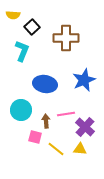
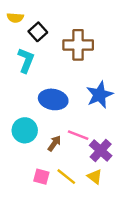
pink line: (66, 114) -> (78, 135), turned 30
brown arrow: (46, 121) -> (54, 143), turned 40
pink square: (35, 137) -> (41, 177), moved
yellow triangle: (80, 149) -> (95, 177), turned 32

